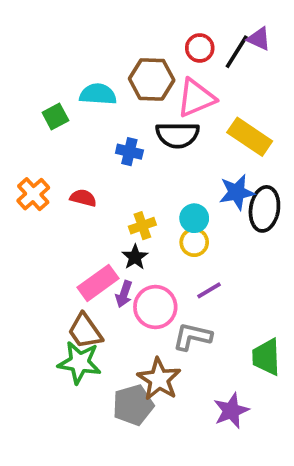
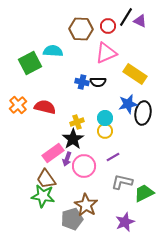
black line: (237, 52) -> (126, 17), moved
brown hexagon: (152, 79) -> (81, 29), moved
green square: (55, 116) -> (30, 63), size x1.6
black semicircle: (178, 135) -> (98, 82), moved, size x0.7
blue cross: (129, 152) -> (82, 82), moved
red semicircle: (83, 198) -> (45, 107), size x1.5
black star: (135, 257) -> (73, 139), size x1.5
gray L-shape: (192, 337) -> (122, 182), moved
green trapezoid: (266, 357) -> (144, 193), turned 65

